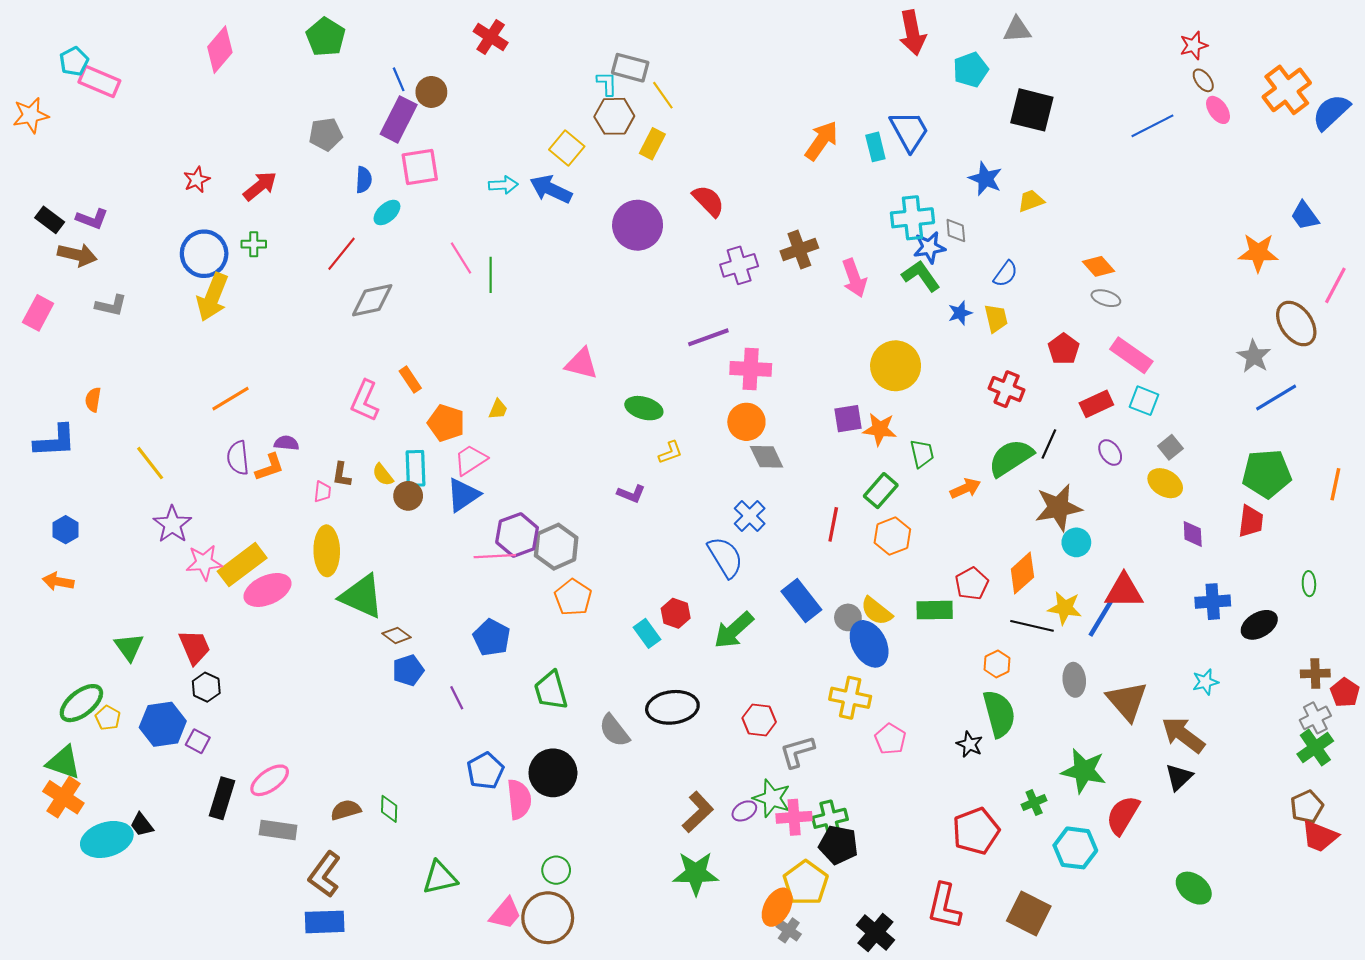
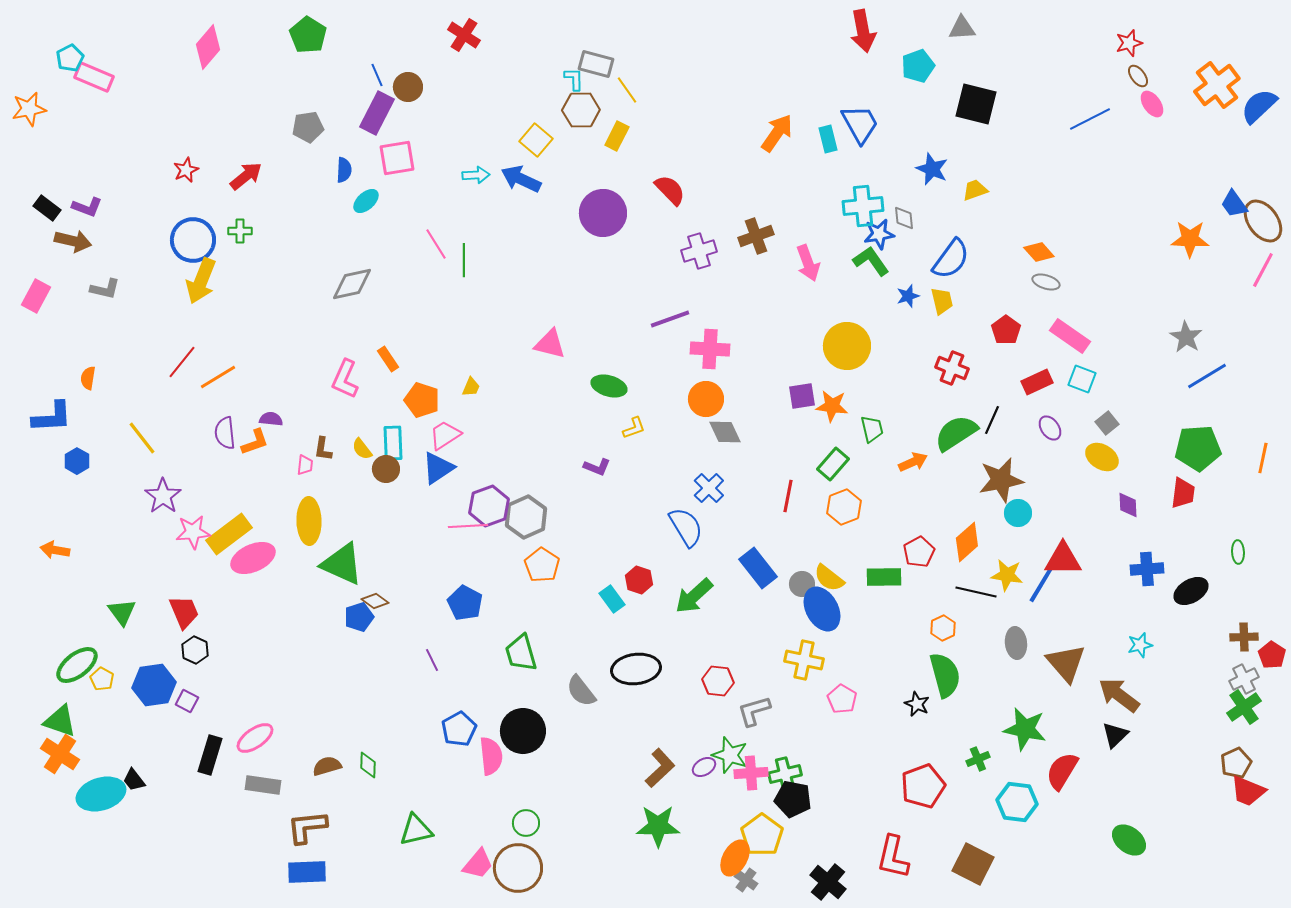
red line: (342, 254) -> (182, 362), moved
blue semicircle: (1005, 274) -> (951, 259), size x1.6
brown ellipse: (1296, 324) -> (1263, 221), moved
blue hexagon: (66, 530) -> (77, 461), moved
blue pentagon: (408, 670) -> (359, 617), moved
brown L-shape: (325, 874) -> (307, 827), turned 48

